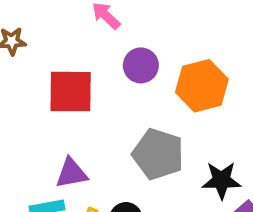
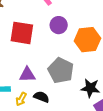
purple triangle: (71, 173) -> (27, 75), moved

